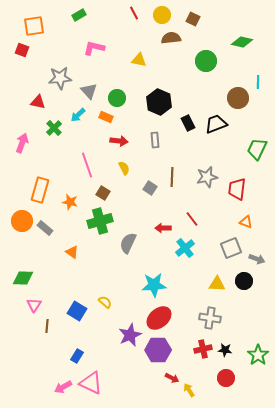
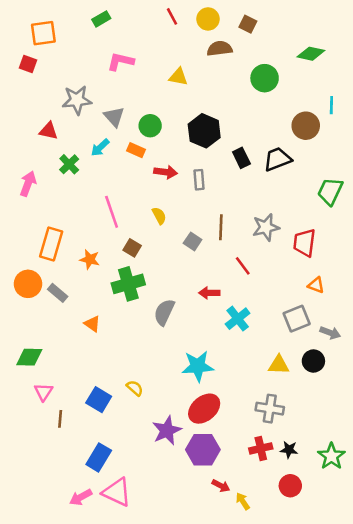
red arrow: (119, 141) -> (166, 172), moved
red line: (192, 219) -> (243, 266), moved
blue rectangle: (77, 356) -> (99, 457), size x1.5

